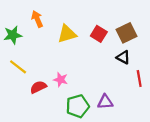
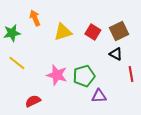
pink star: (61, 80) -> (57, 75), size x1.5
red semicircle: (38, 87) -> (33, 101), moved
green pentagon: (78, 106) -> (84, 76), moved

